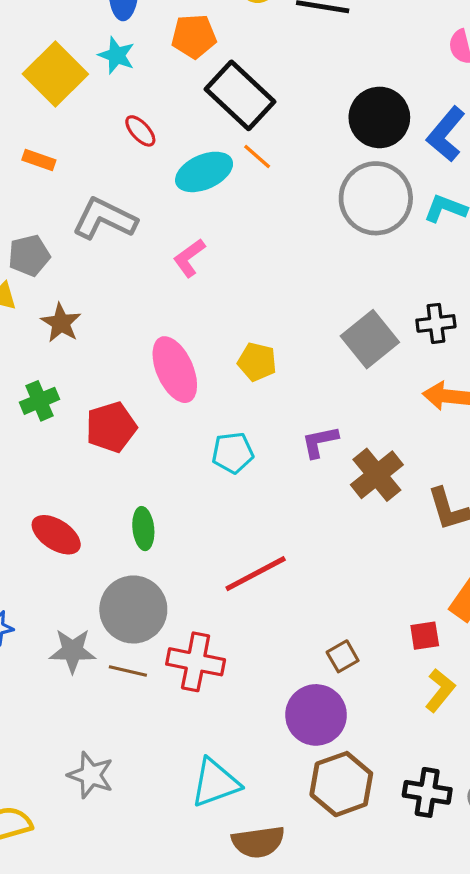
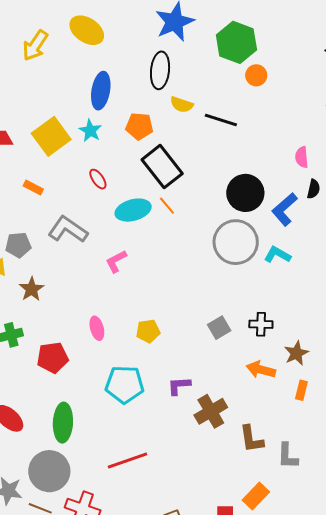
gray square: (370, 339) -> (219, 328), size x0.7
yellow pentagon: (257, 362) -> (148, 331), turned -30
pink ellipse: (175, 370) -> (97, 328), size x0.6
cyan pentagon: (233, 453) -> (125, 384), size x1.5
green ellipse: (143, 529) -> (63, 423), size x1.5

